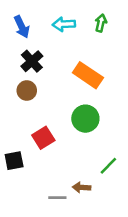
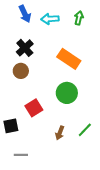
blue arrow: (22, 27) -> (25, 14), moved
brown arrow: (82, 187) -> (60, 133), moved, turned -72
gray line: (57, 198) -> (21, 155), moved

